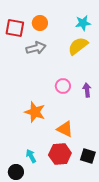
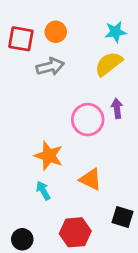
pink circle: (63, 86) -> (88, 120), size x1.5
purple arrow: (87, 90) -> (117, 108), moved
red hexagon: (60, 154) -> (75, 232), moved
cyan arrow: (31, 156) -> (43, 191), moved

